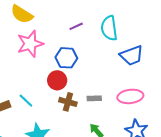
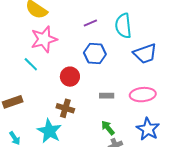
blue hexagon: (66, 58) -> (95, 54), moved
cyan line: (26, 101) -> (31, 64), moved
brown cross: (68, 102) -> (65, 108), moved

